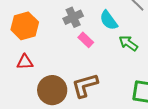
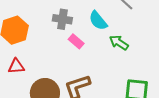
gray cross: (73, 17) -> (62, 19), turned 36

